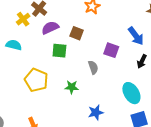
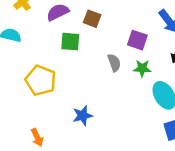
green star: (72, 87) -> (142, 68), moved
blue star: (96, 112) -> (83, 116), moved

